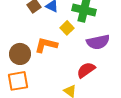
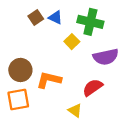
orange L-shape: (46, 45) -> (49, 80), moved

